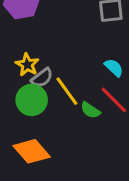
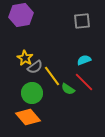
cyan semicircle: (114, 68) -> (84, 60), turned -64
green circle: (32, 100) -> (32, 93), moved

